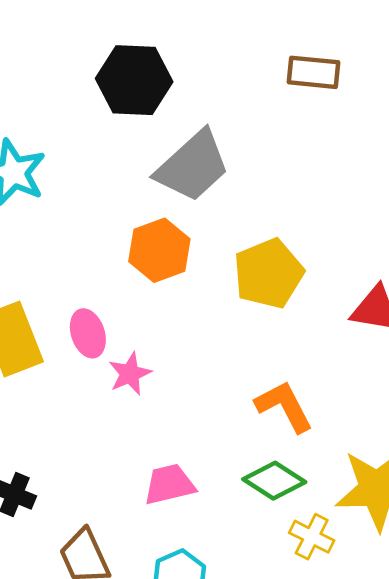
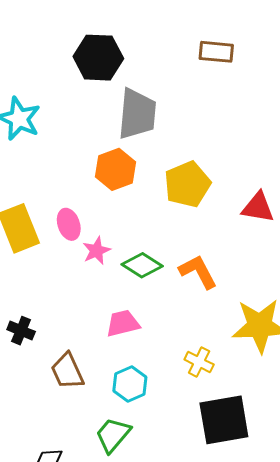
gray trapezoid: (193, 166) -> (137, 114), turned -42
green diamond: (274, 481) -> (142, 265), moved
yellow cross: (312, 537) -> (199, 362), moved

